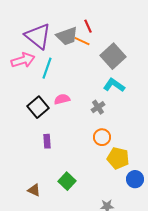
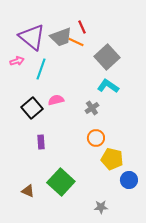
pink arrow: (23, 60) -> (17, 61), size x0.6
green square: (67, 181) -> (61, 182), size x1.5

